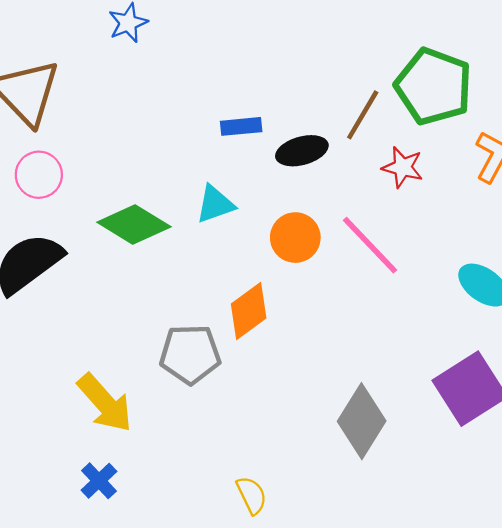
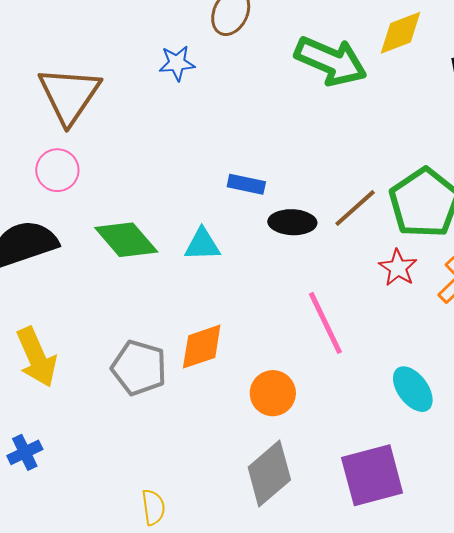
red star: (403, 167) -> (398, 268), moved
orange circle: (295, 238) -> (273, 393), moved
yellow arrow: (105, 403) -> (37, 357), moved

